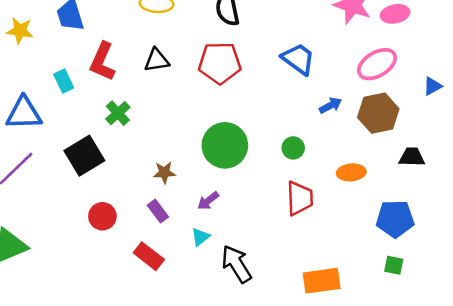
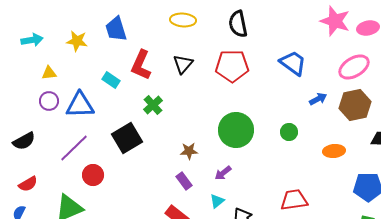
black triangle: (157, 60) -> (183, 64), turned -40
cyan rectangle: (64, 81) -> (111, 80), turned -30
red trapezoid: (300, 198) -> (294, 200), moved, turned -96
red circle: (102, 216) -> (93, 175), moved

